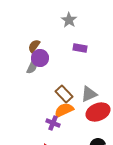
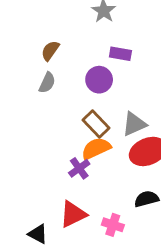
purple circle: (40, 58) -> (99, 80), moved
purple cross: (53, 123) -> (79, 168), turned 32

